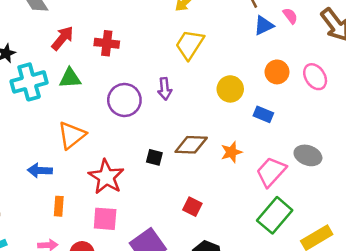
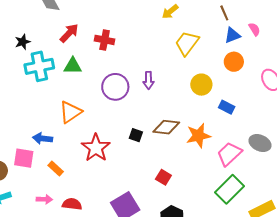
yellow trapezoid: (190, 44) -> (187, 43), moved
orange circle: (277, 72) -> (234, 62), moved
orange star: (231, 152) -> (198, 136), size x1.4
orange rectangle: (59, 206) -> (56, 169), turned -56
pink square: (105, 219) -> (24, 158), moved

